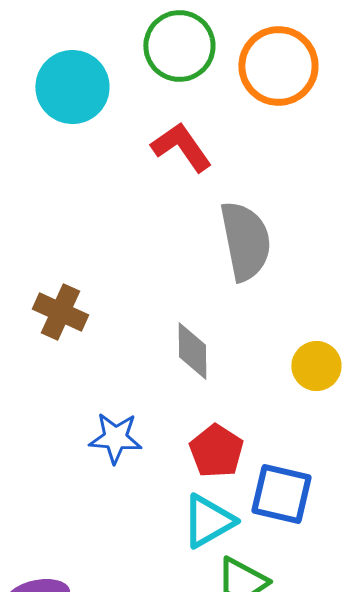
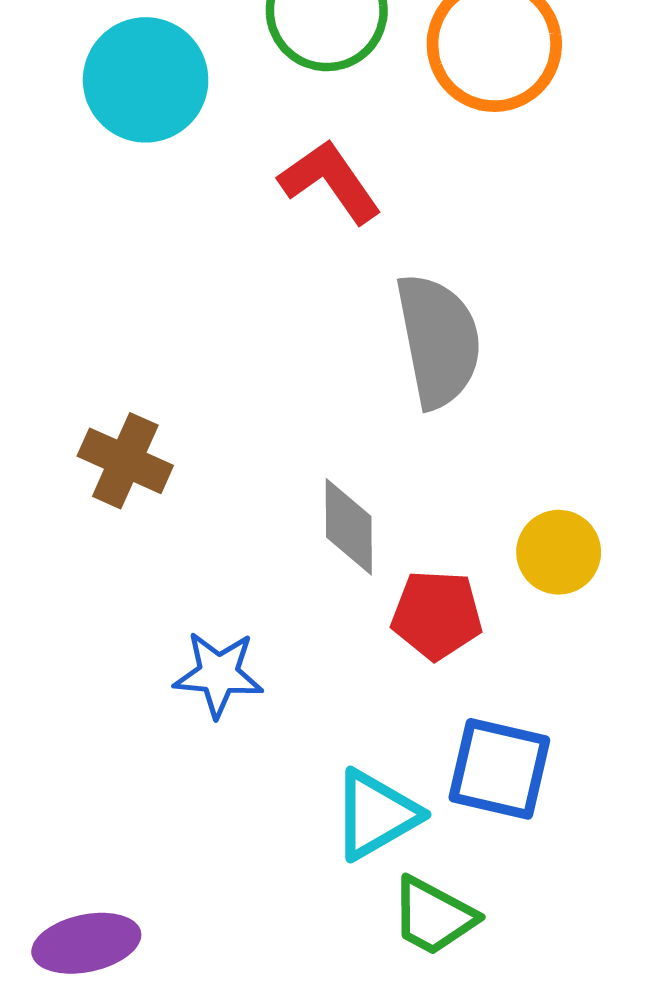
red pentagon: (216, 451) -> (437, 615), moved, turned -30

